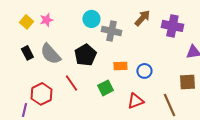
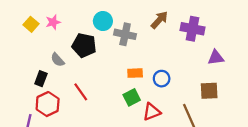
black rectangle: (27, 53) -> (41, 79), moved, turned 48
gray semicircle: (50, 54) -> (58, 60), size x0.6
black pentagon: (85, 55) -> (84, 45), moved, turned -30
green square: (105, 88) -> (132, 97), moved

